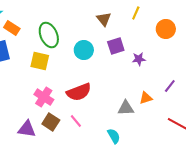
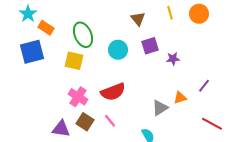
yellow line: (136, 13) -> (170, 13), turned -40
orange circle: (166, 29) -> (199, 14), moved
gray triangle: (126, 108) -> (160, 108), turned -30

